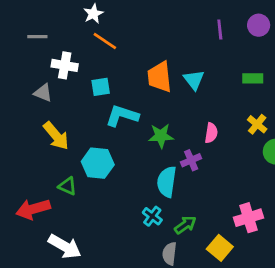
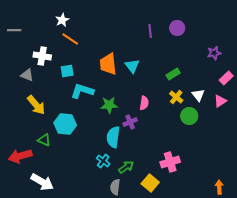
gray line: (37, 37) -> (14, 30), moved
green rectangle: (253, 78) -> (173, 74), moved, turned -32

